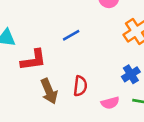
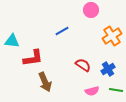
blue line: (71, 35) -> (62, 31), moved
red semicircle: (80, 86) -> (83, 65), moved, turned -63

